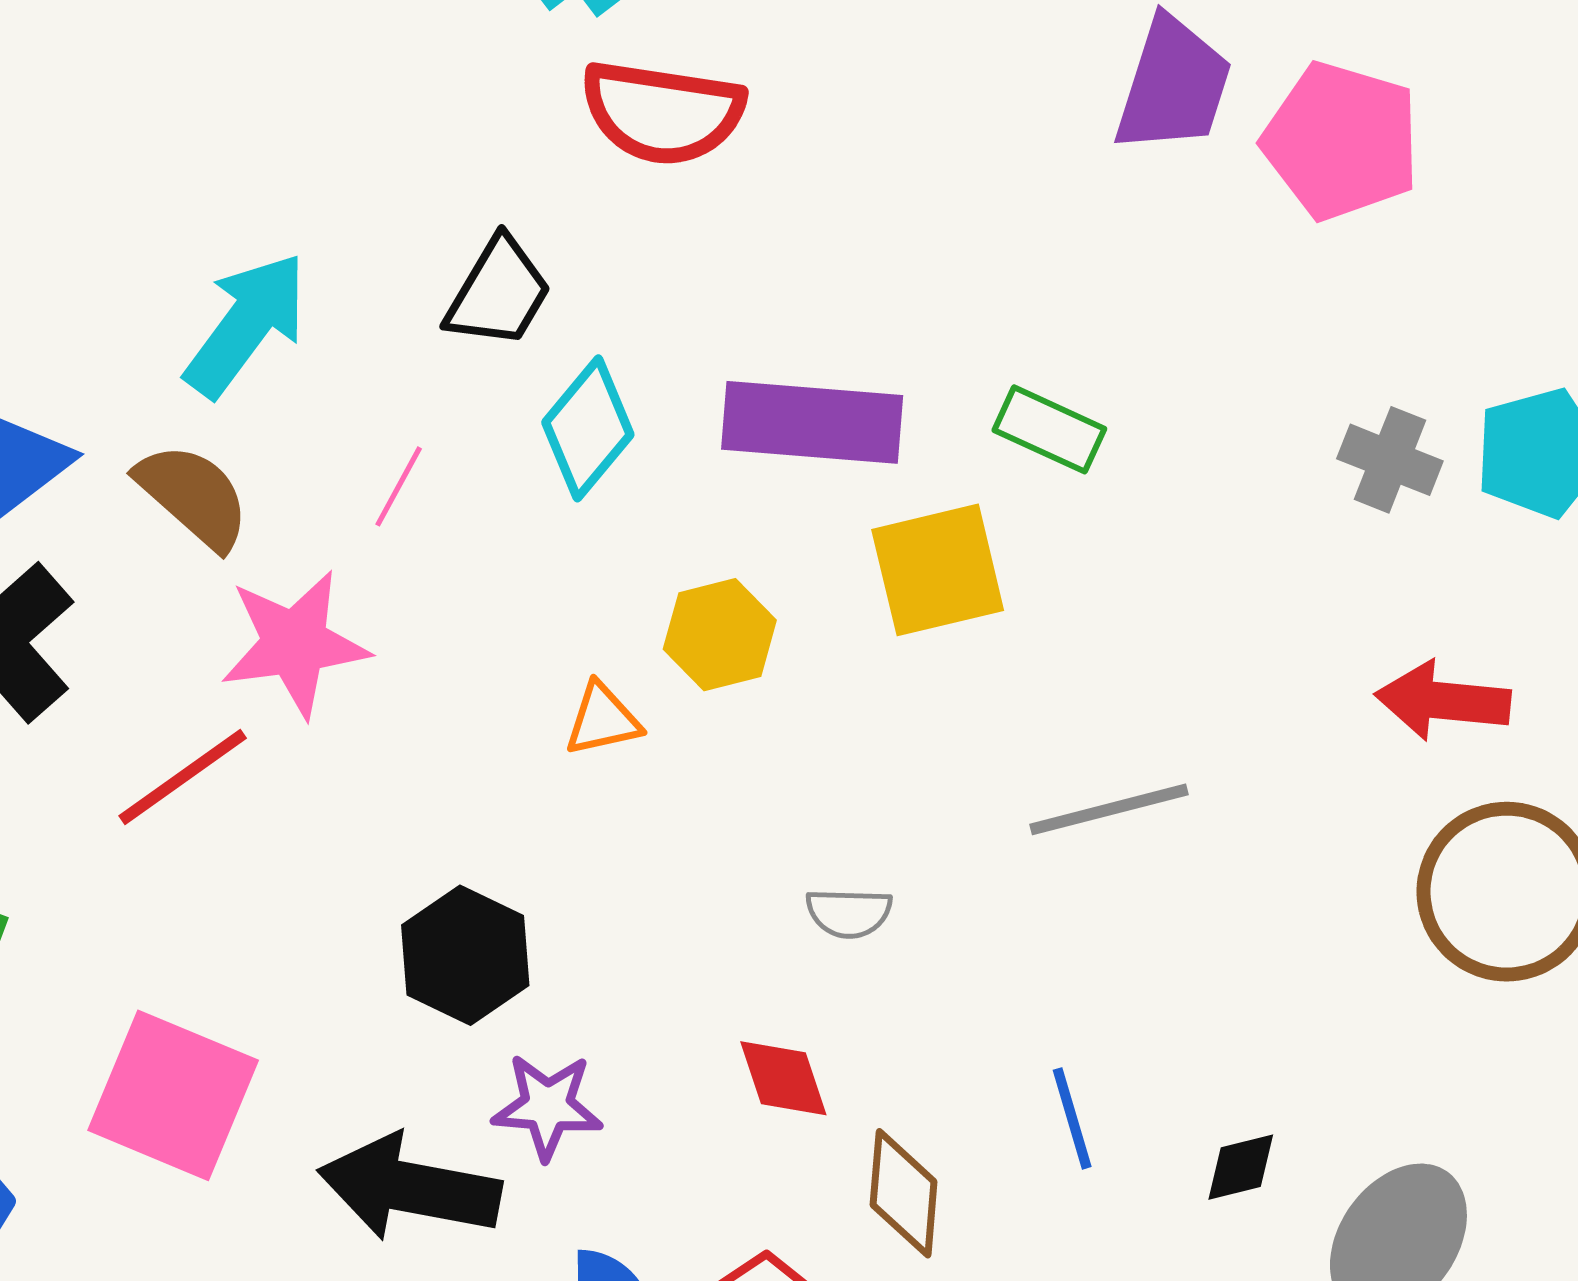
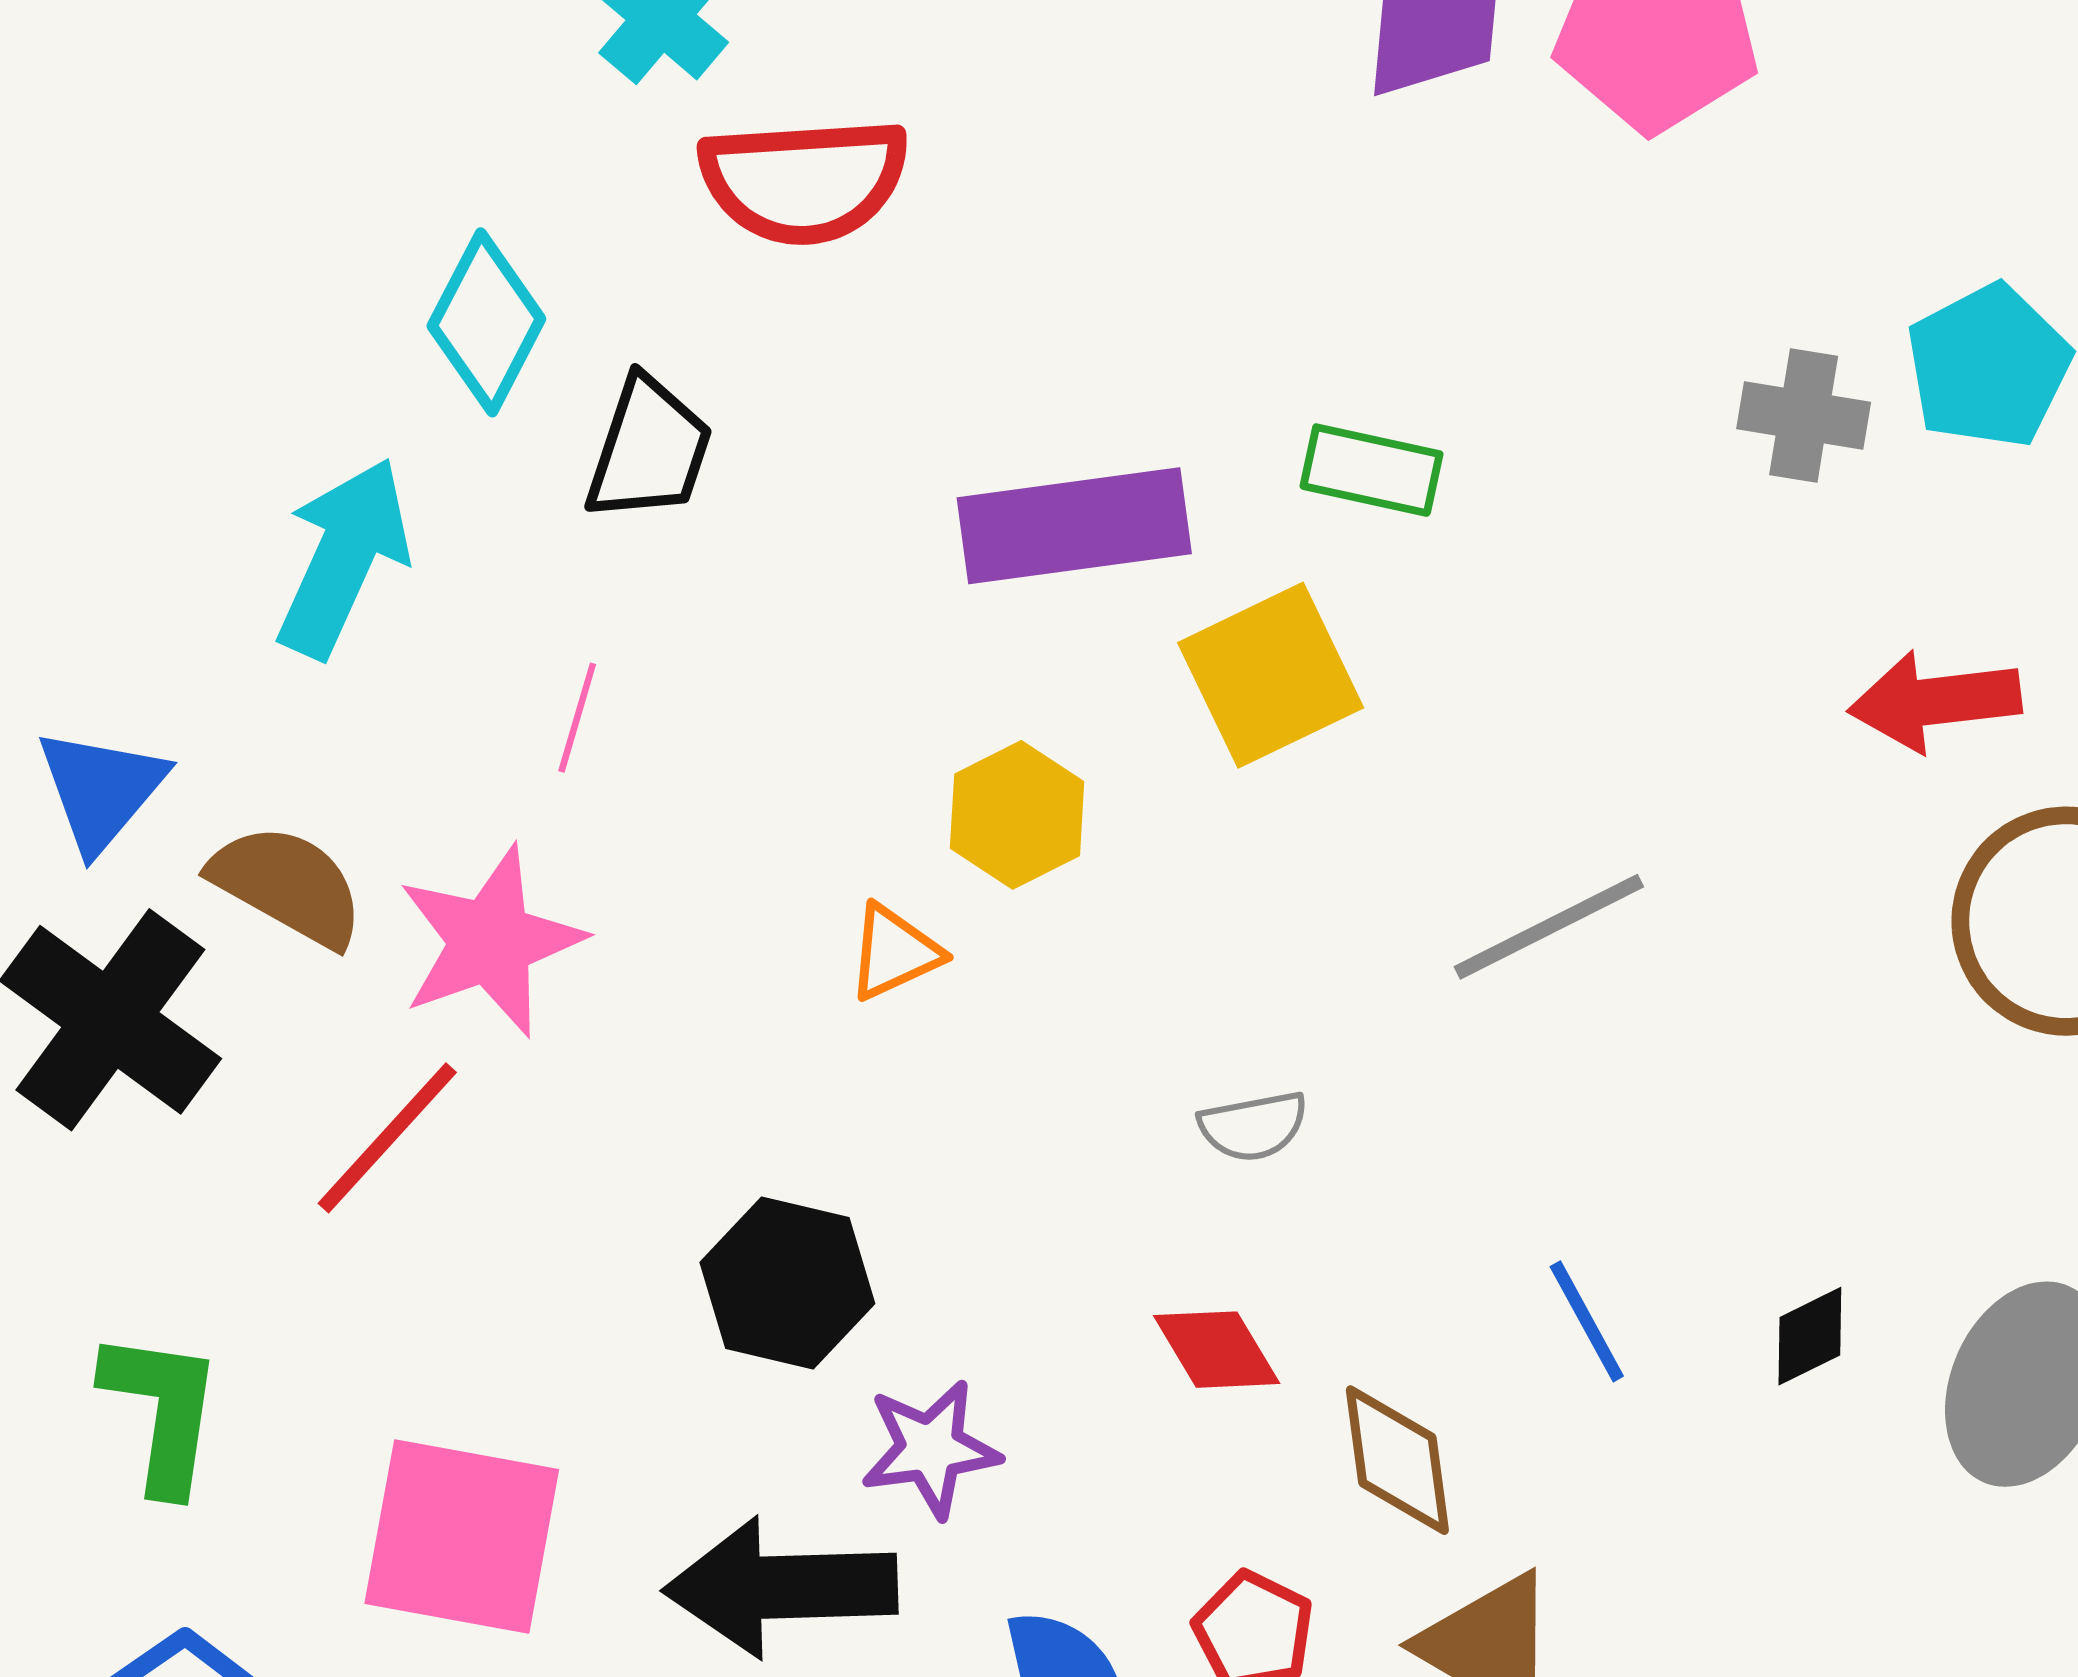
cyan diamond: (588, 428) -> (486, 322), moved
brown semicircle: (193, 496) -> (288, 885), moved

